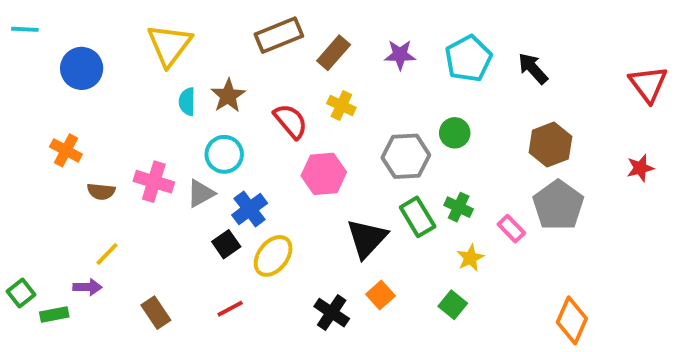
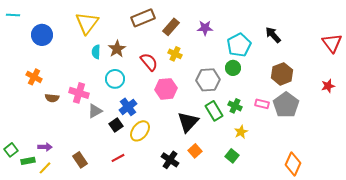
cyan pentagon: (468, 59) -> (239, 45), moved
gray triangle: (201, 193) -> (95, 111), moved
pink rectangle: (511, 229) -> (262, 104), moved, turned -32
yellow line: (107, 254) -> (45, 168), moved

